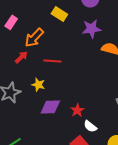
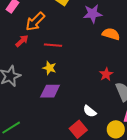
yellow star: (38, 85) -> (49, 68), moved
red star: (77, 110) -> (106, 74), moved

